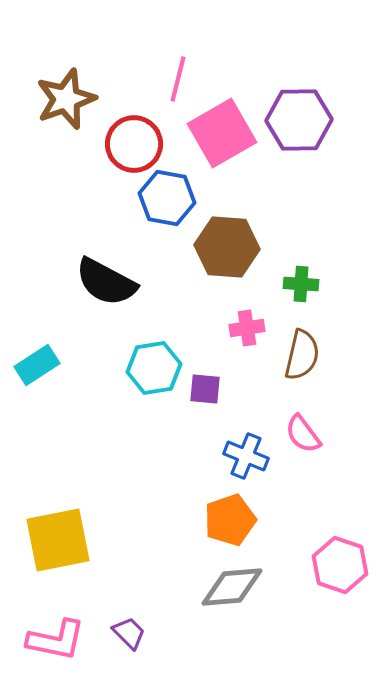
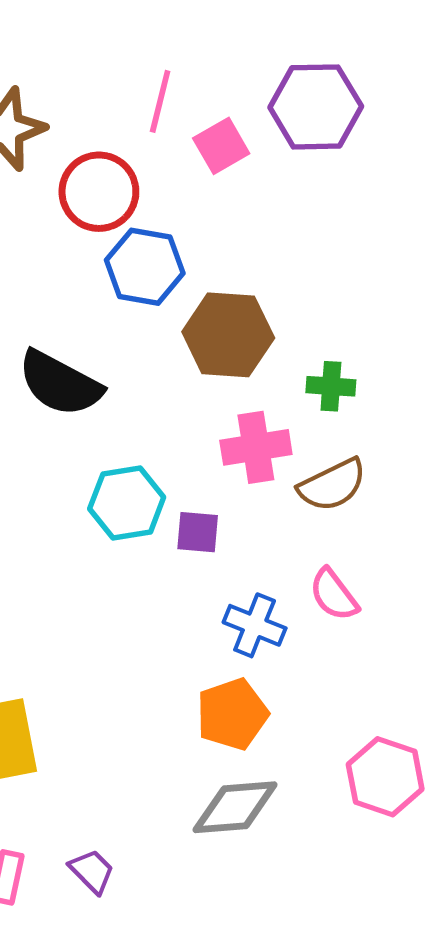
purple hexagon: (299, 120) -> (316, 107), moved
pink square: (222, 133) -> (221, 146), moved, size x0.6
pink cross: (247, 328) -> (256, 447), size x1.4
brown semicircle: (302, 355) -> (332, 485), turned 51

